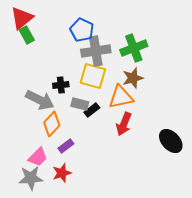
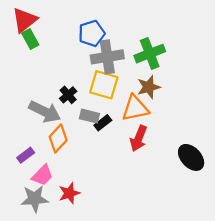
blue pentagon: (82, 30) -> (92, 33), turned 30
black cross: (61, 85) -> (68, 95), turned -35
purple rectangle: (66, 146) -> (26, 155), moved

